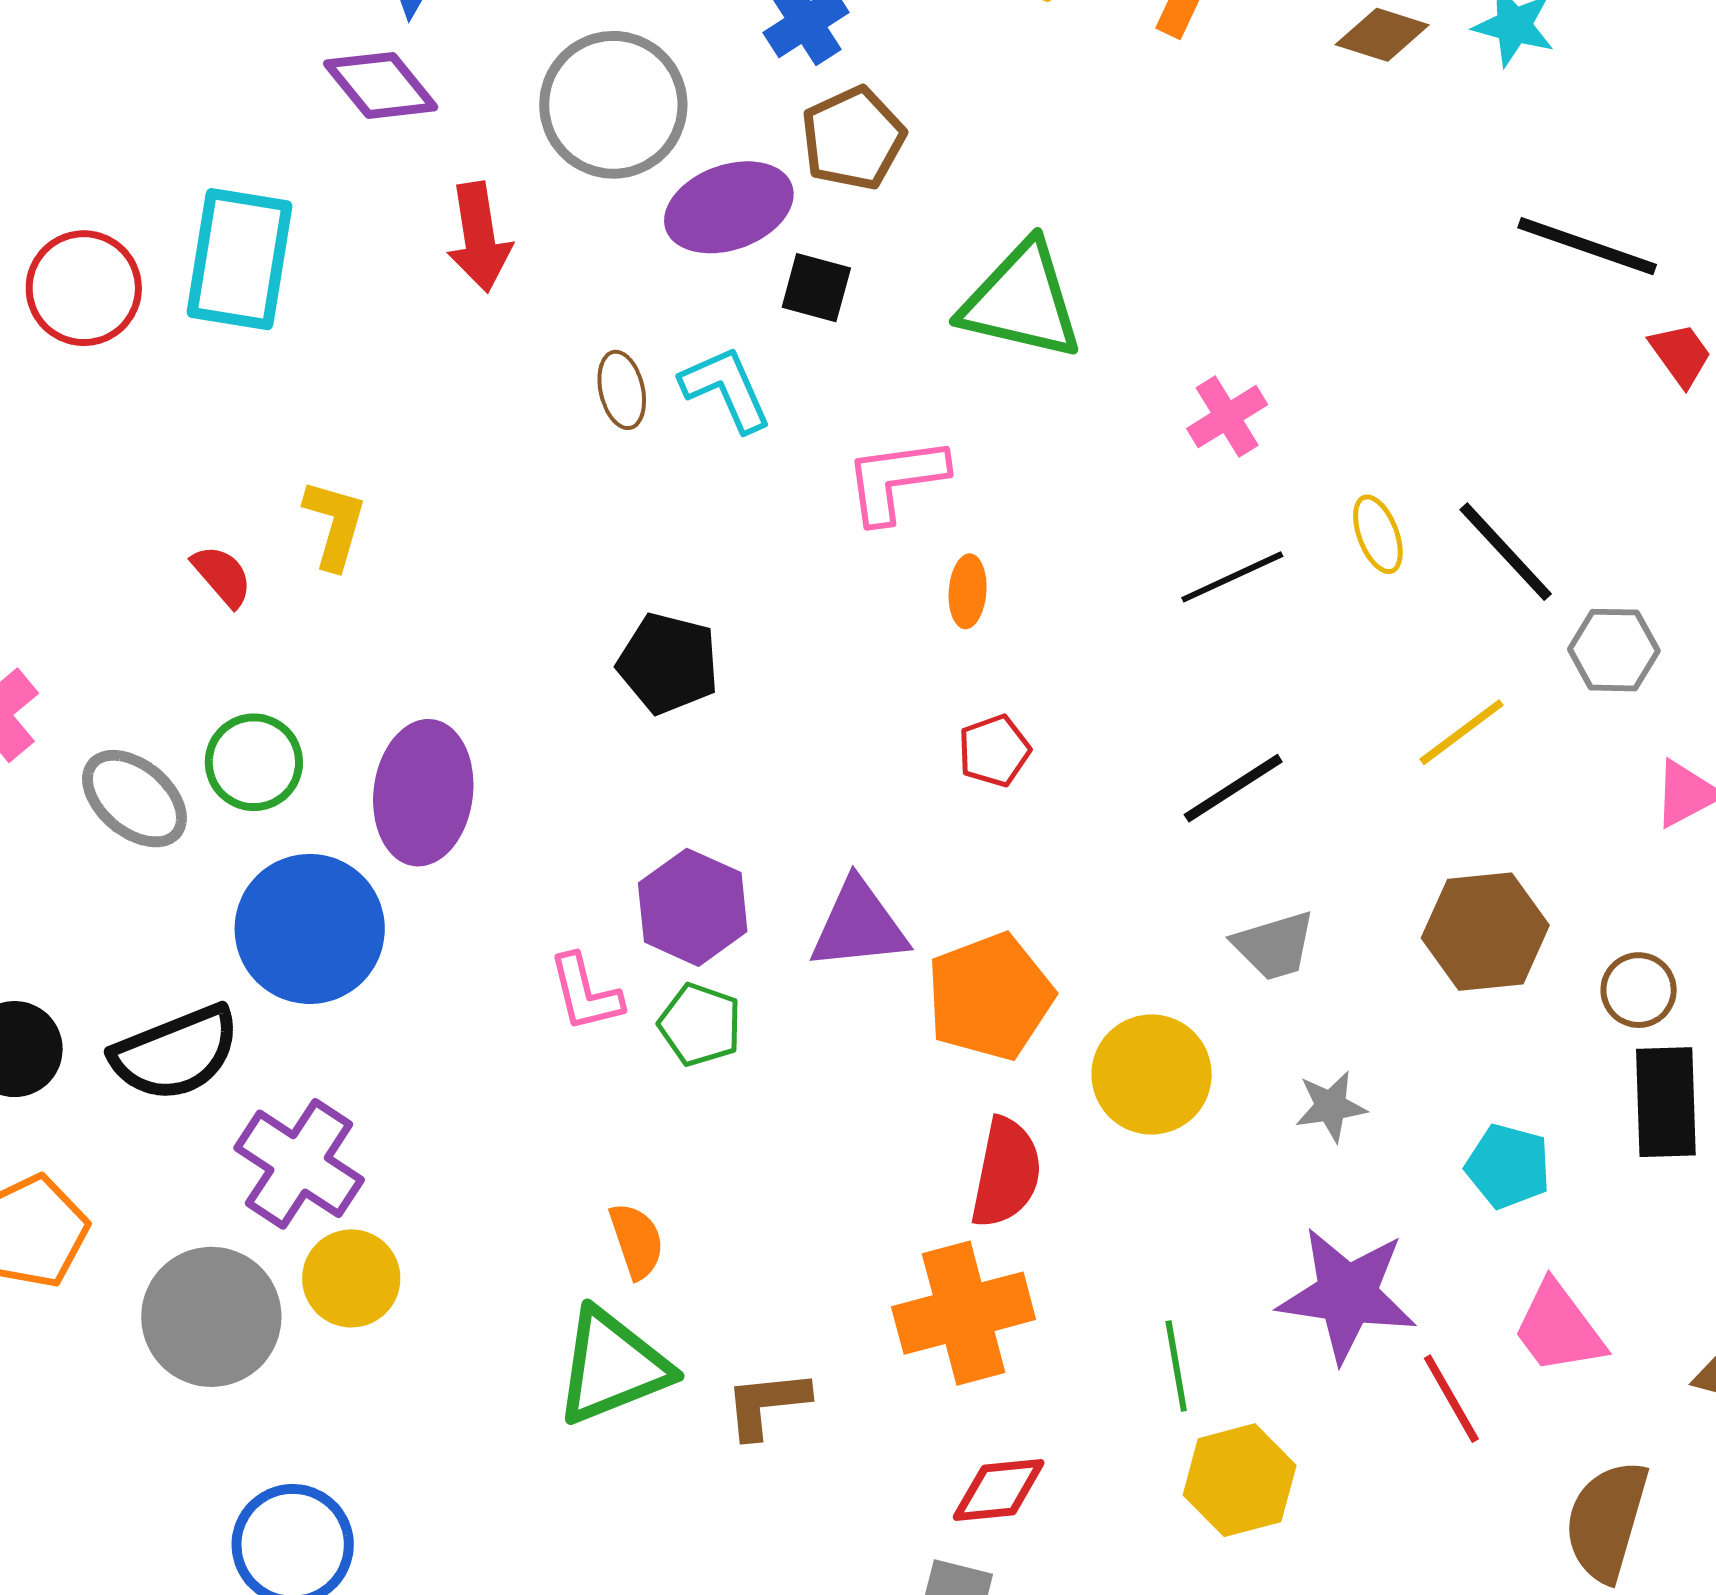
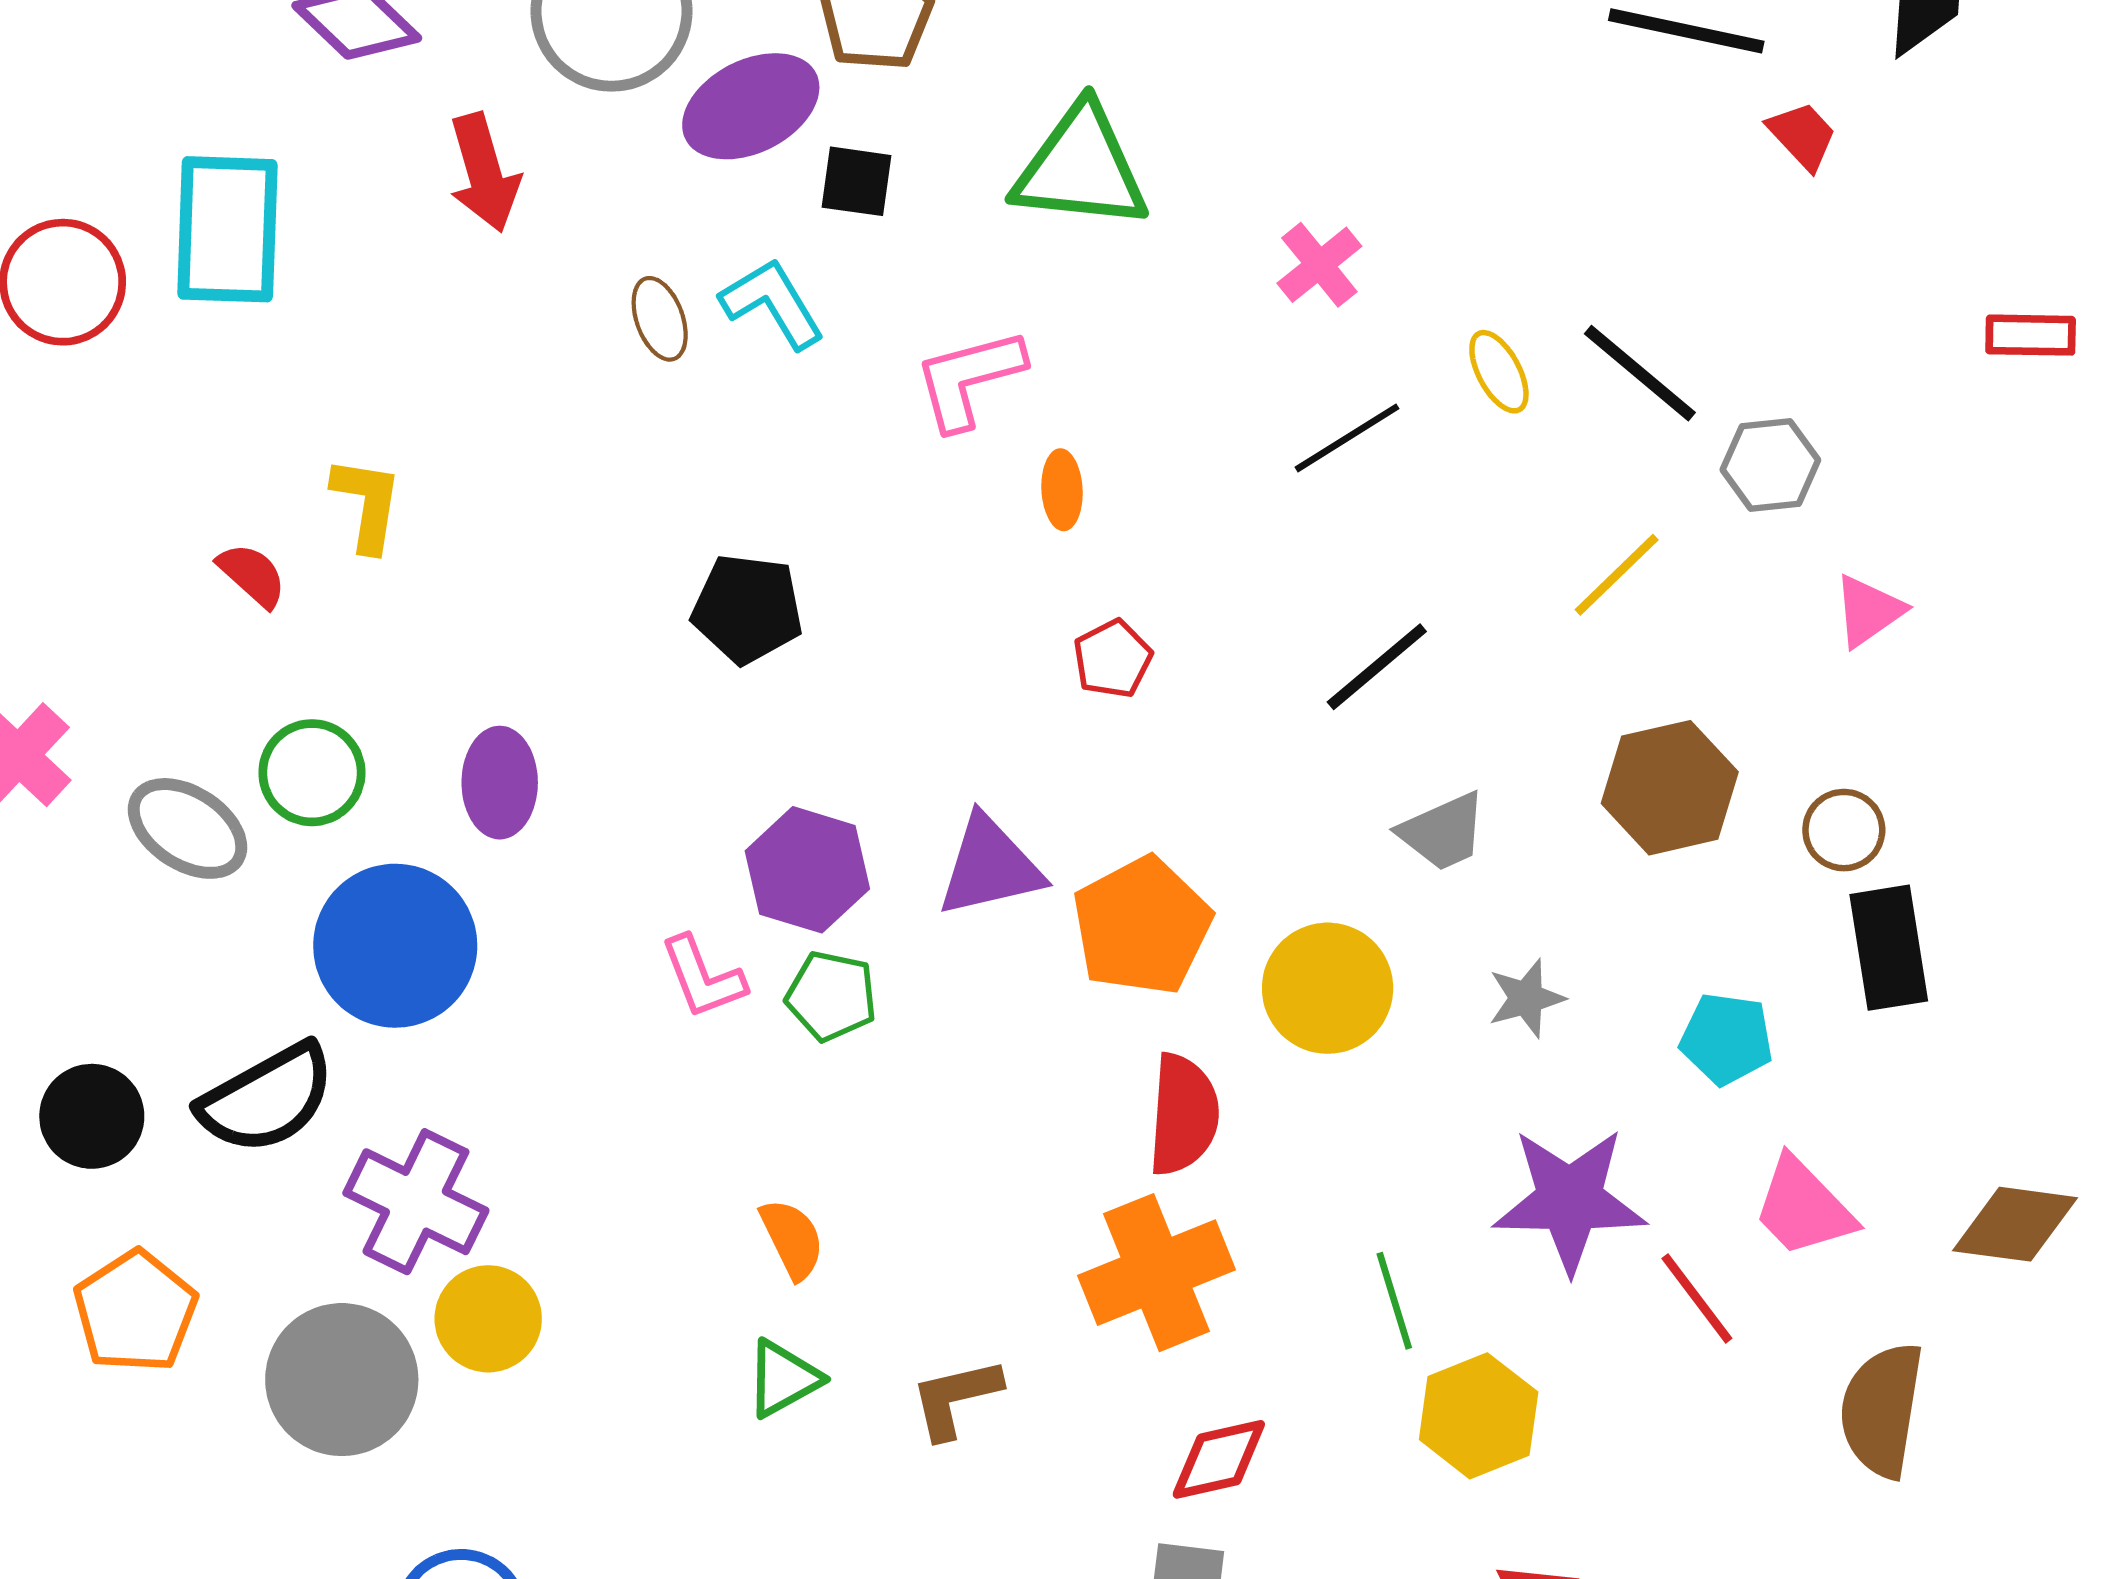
purple ellipse: (423, 793) -> (500, 783), size x0.7
green triangle: (612, 1367) -> (783, 1379), size x0.6

